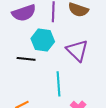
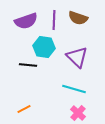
cyan line: (58, 84) -> (74, 89), moved, turned -70

